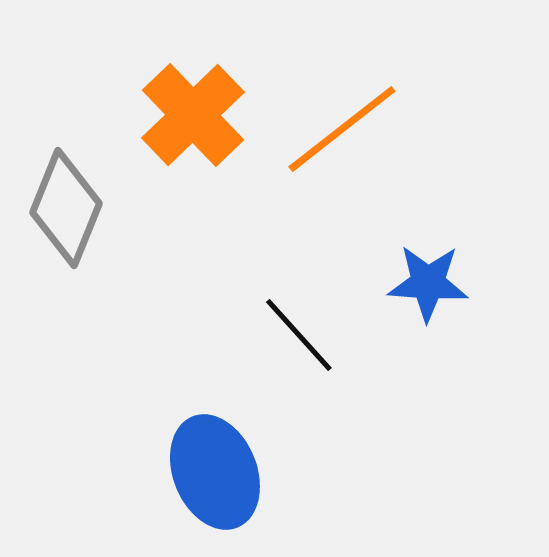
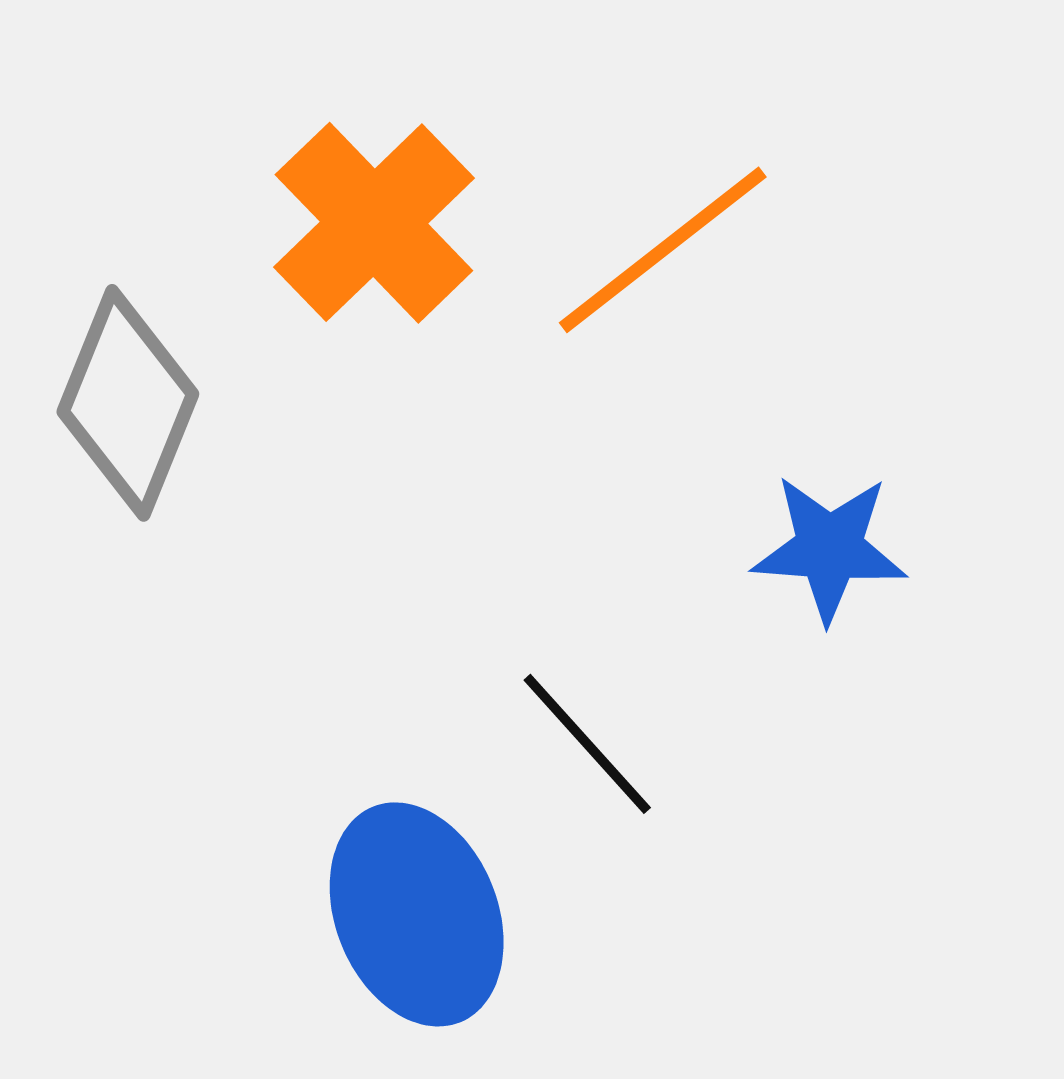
black line: (299, 335) -> (587, 744), moved

